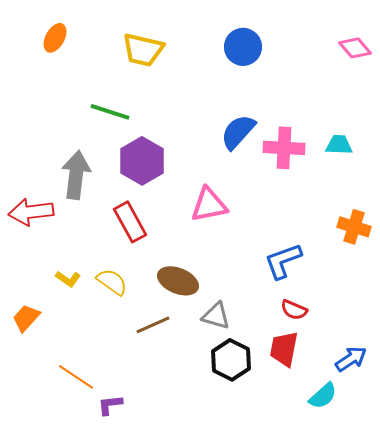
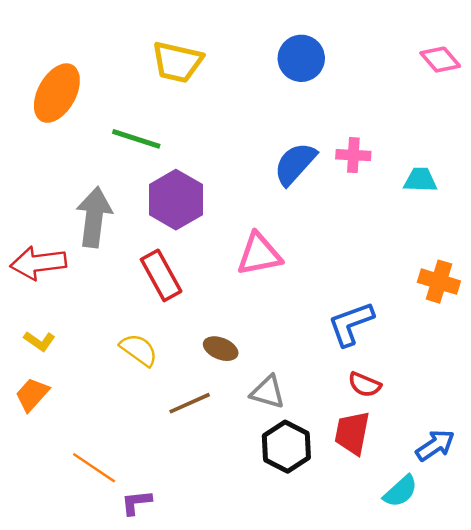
orange ellipse: (55, 38) -> (57, 93), moved, size x1.6
pink cross: (284, 148) -> (353, 155), moved, size x0.7
yellow L-shape: (68, 279) -> (40, 341), moved
brown ellipse: (178, 281) -> (221, 349), size x0.7

